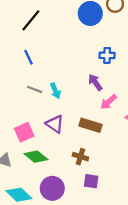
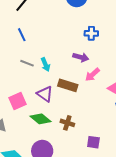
purple arrow: (95, 82) -> (81, 57), turned 140
brown rectangle: (90, 125) -> (68, 85), moved
green diamond: (36, 157) -> (40, 119), moved
purple square: (91, 181) -> (93, 142), moved

